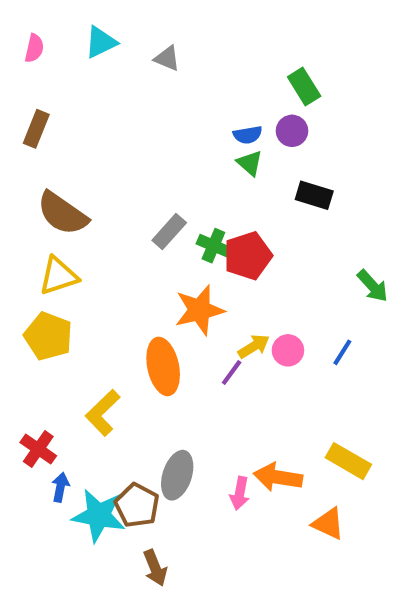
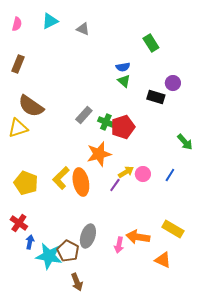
purple circle: (292, 131) -> (173, 83), moved
yellow triangle: (58, 276) -> (18, 128), moved
yellow pentagon: (48, 336) -> (26, 183), moved
yellow L-shape: (103, 413) -> (61, 178), moved

